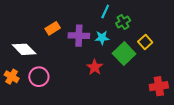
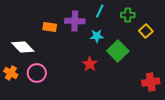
green cross: (123, 22) -> (128, 15), moved, turned 32
orange rectangle: (53, 28) -> (50, 27), turned 40
purple cross: (79, 36) -> (75, 21), moved
yellow square: (145, 42) -> (146, 31), moved

